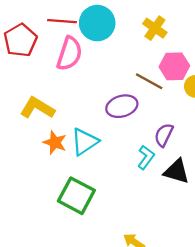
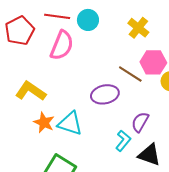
cyan circle: (97, 23) -> (88, 20), size x0.7
cyan triangle: (85, 142) -> (70, 123), turned 48

